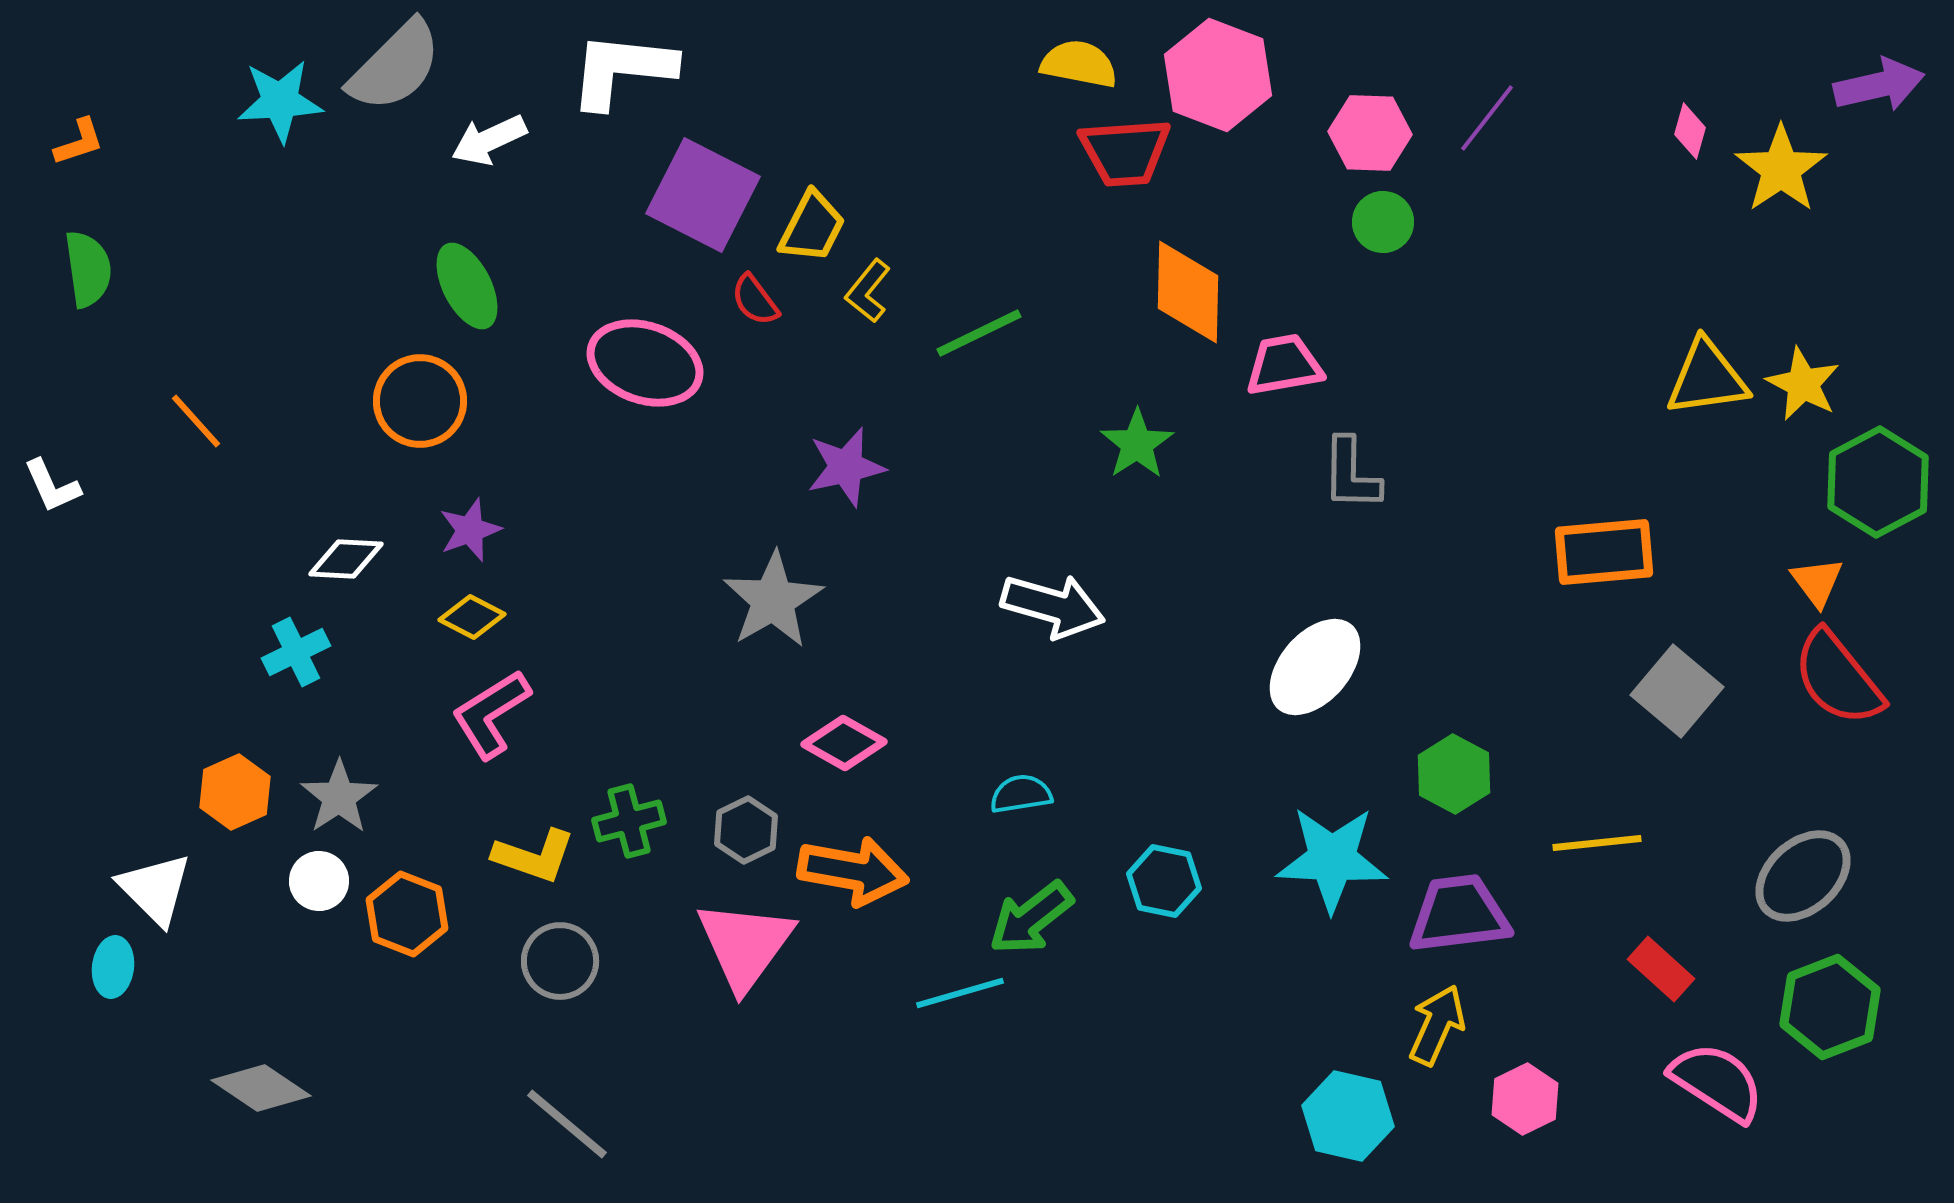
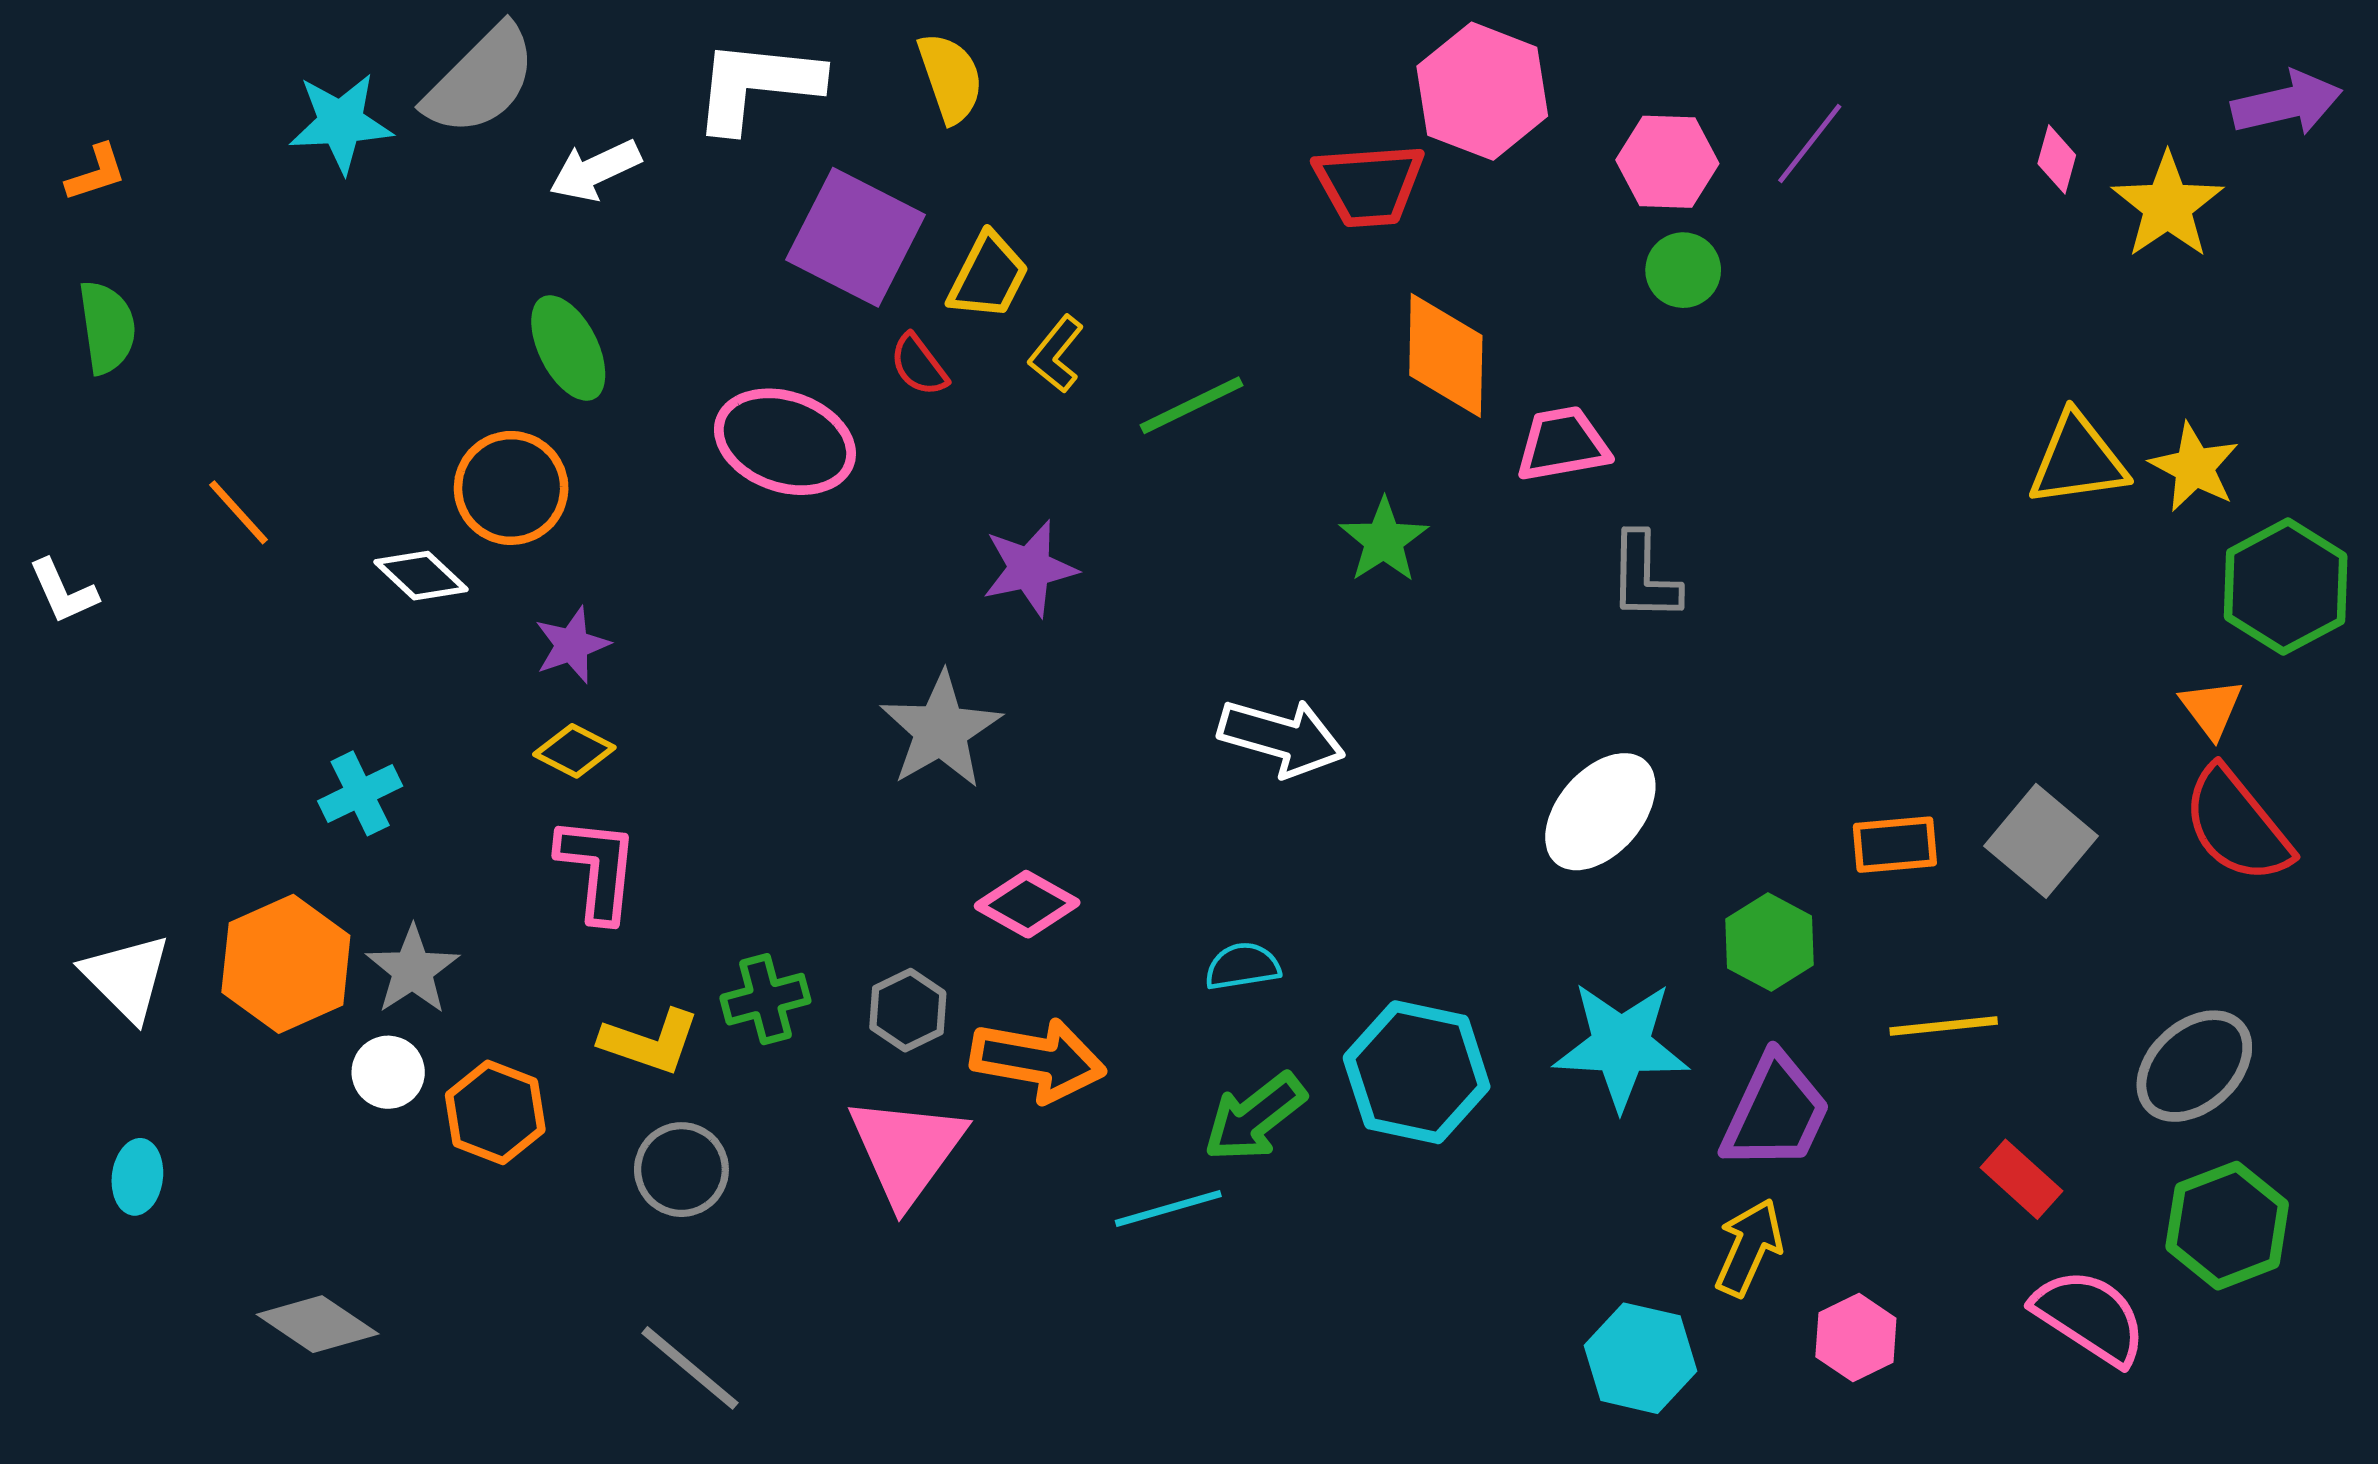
yellow semicircle: (1079, 64) -> (950, 78), moved, turned 60
orange rectangle: (1604, 552) -> (1895, 845), moved, size x0.7
white diamond: (346, 559) -> (421, 576), moved, turned 40
pink L-shape: (491, 714) -> (597, 869), turned 128
orange hexagon: (235, 792) -> (286, 964), size x1.5
cyan hexagon: (1164, 881) -> (1417, 1072), size x1.6
white triangle: (155, 889) -> (126, 977), moved
purple trapezoid: (1459, 914) -> (1776, 1112), turned 122

